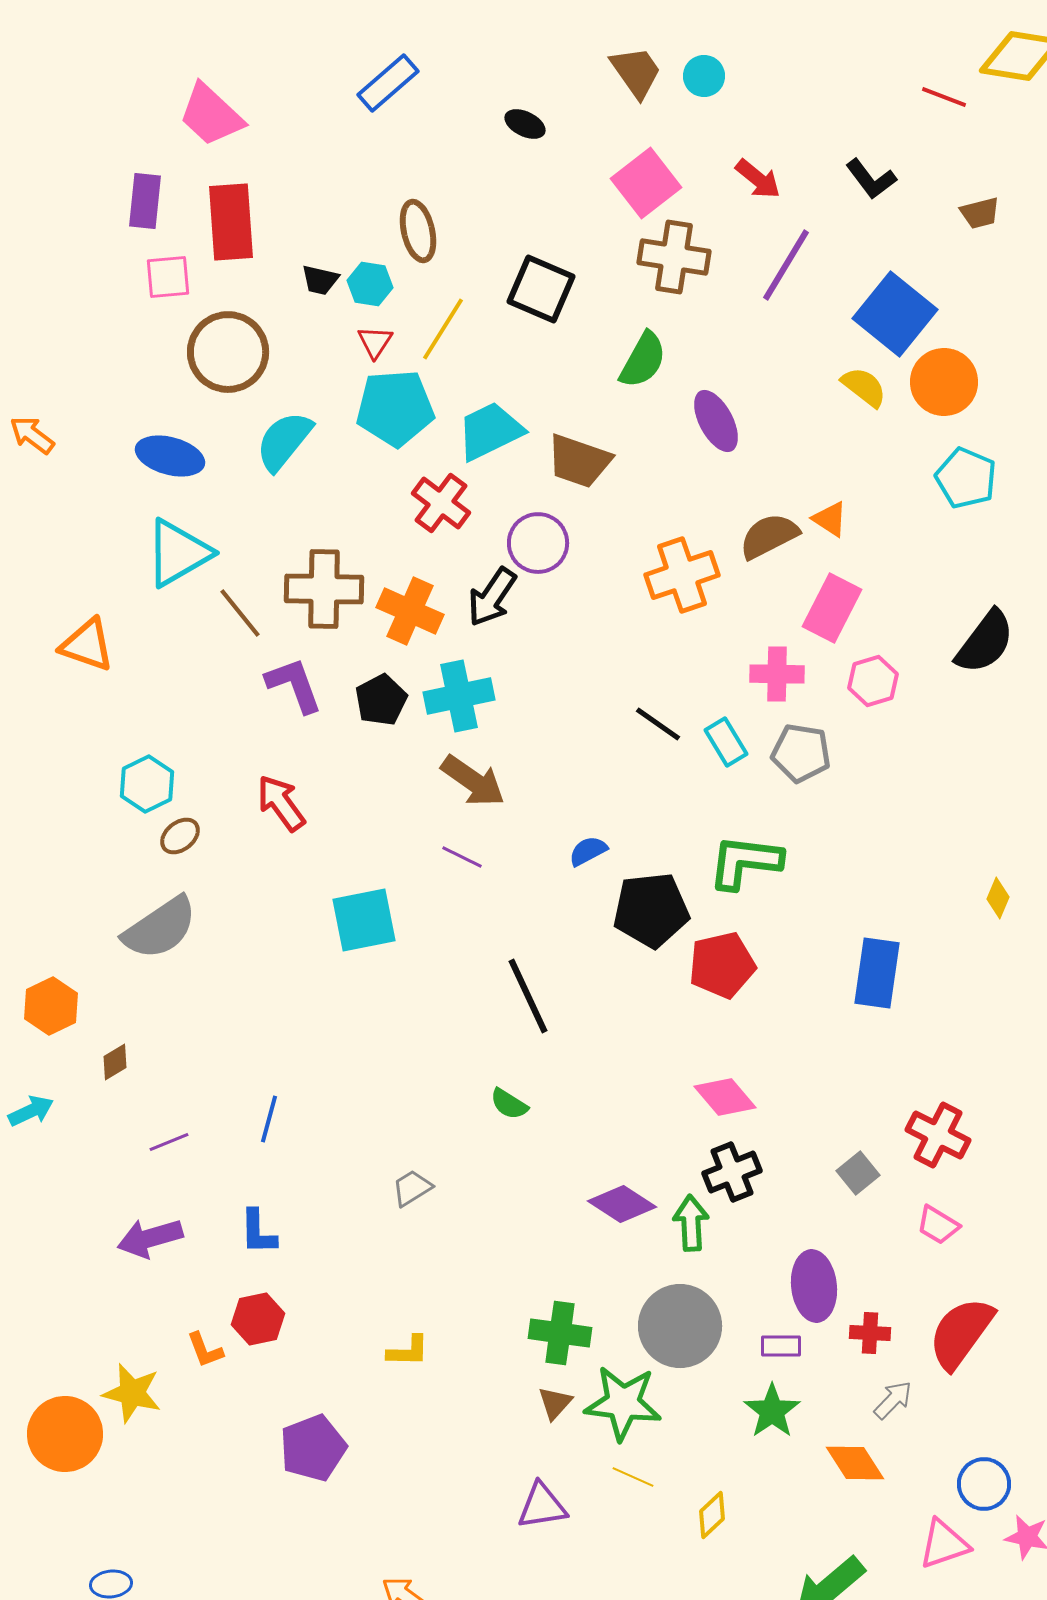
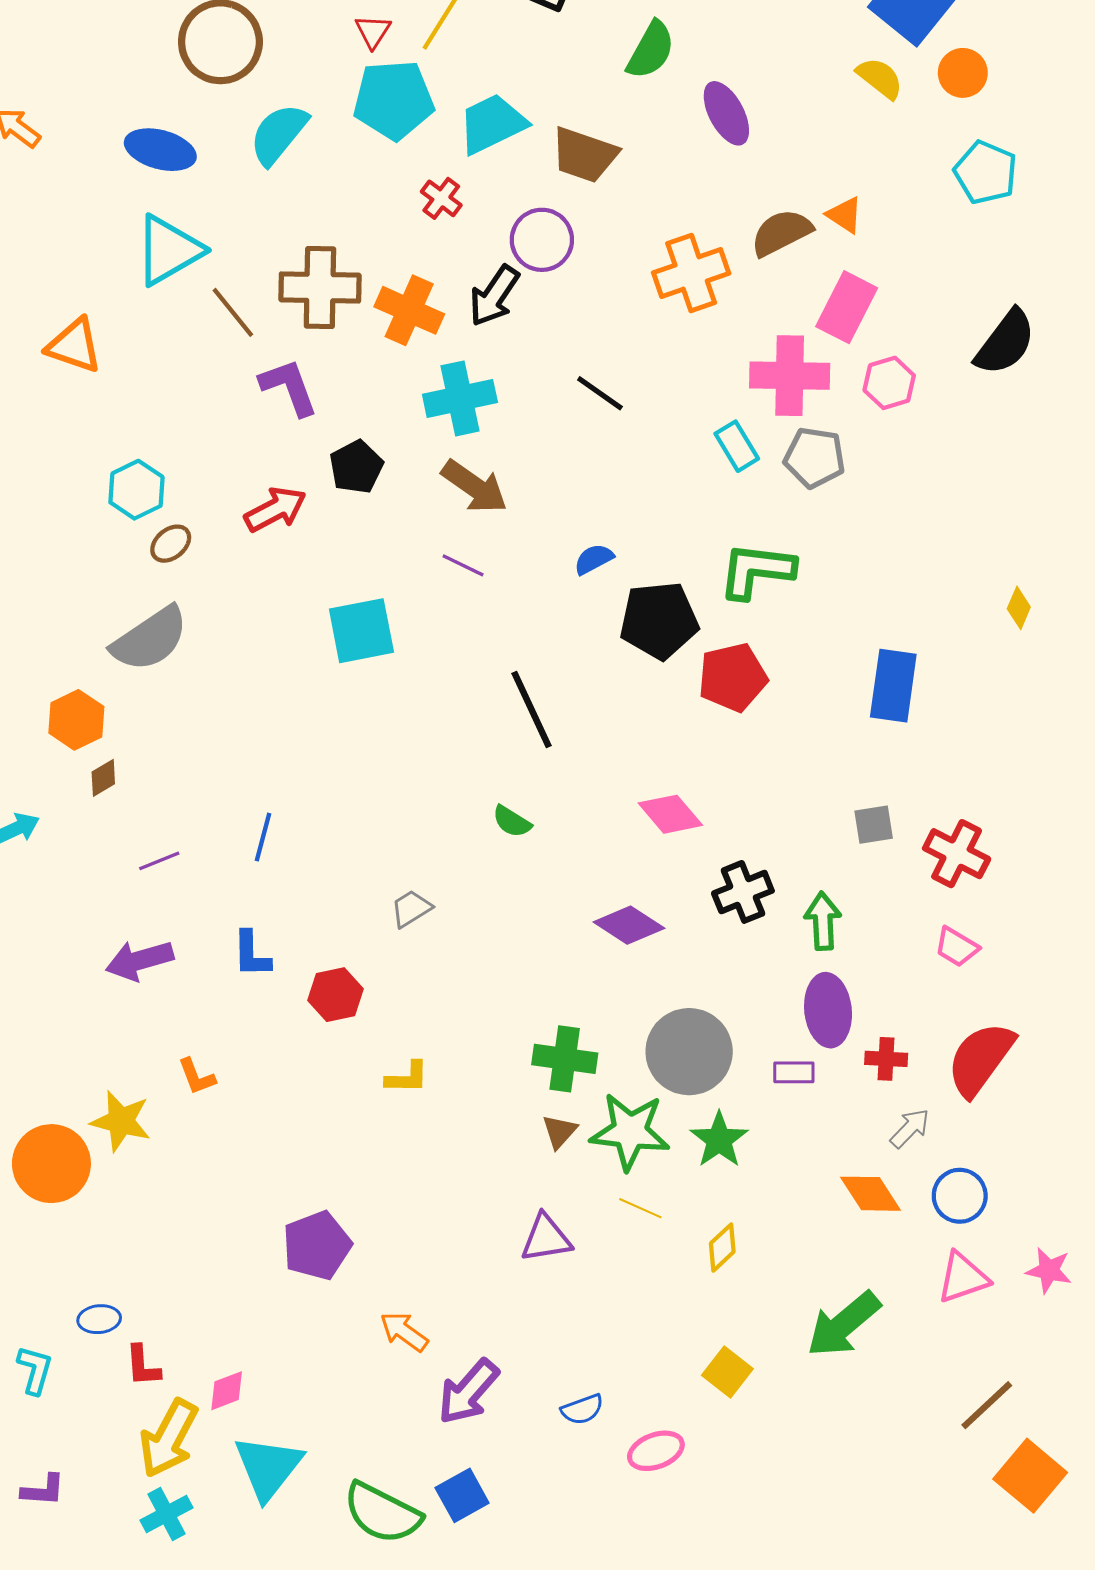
orange circle: (944, 382) -> (963, 73), size x0.7
red cross: (441, 503) -> (441, 198), size x0.7
pink cross: (777, 674) -> (790, 376), size x1.4
black pentagon: (381, 700) -> (356, 467), moved
black line: (658, 724) -> (600, 393), moved
red arrow: (281, 803) -> (275, 509), turned 98
orange hexagon: (51, 1006) -> (76, 720), moved
pink diamond: (725, 1097) -> (670, 814), moved
gray square: (858, 1173) -> (874, 825), moved, turned 30
green arrow: (691, 1223) -> (823, 921), moved
red hexagon: (258, 1319) -> (336, 995), moved
green star: (772, 1411) -> (719, 1140), moved
purple pentagon: (313, 1448) -> (317, 1246), moved
blue circle: (984, 1484) -> (960, 1196), moved

